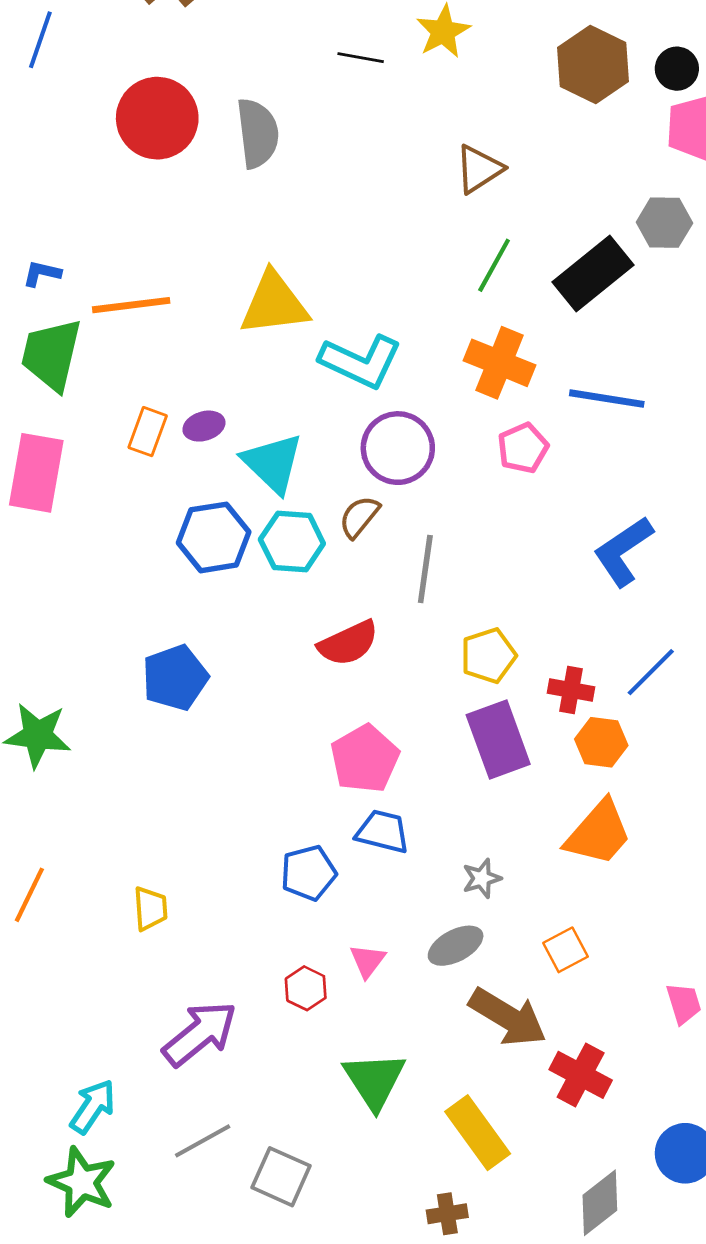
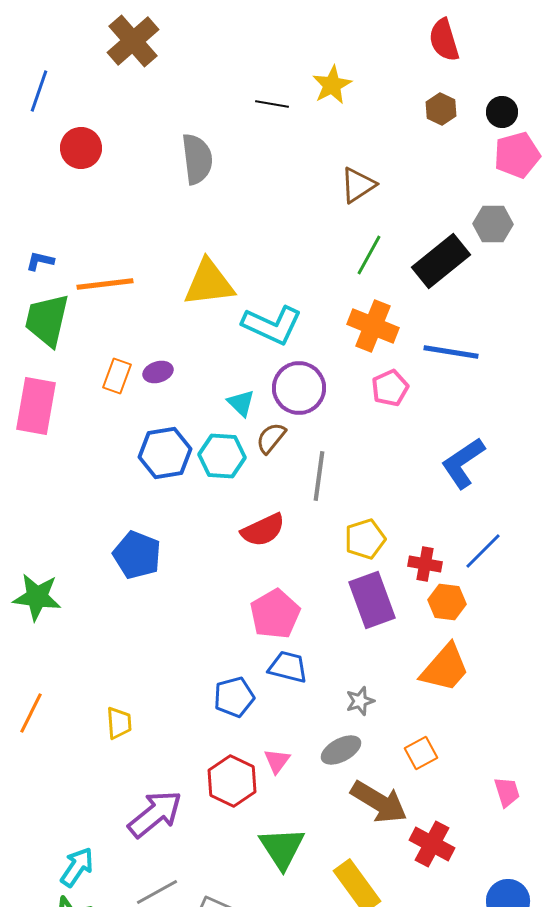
brown hexagon: (593, 65) -> (441, 109), size x0.6
red circle: (157, 118) -> (81, 148), moved, size x0.7
cyan triangle: (273, 463) -> (241, 403), moved, size x0.6
blue pentagon: (175, 678) -> (137, 555), turned -30
red hexagon: (306, 988) -> (232, 781), size x1.6

